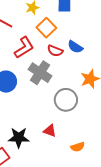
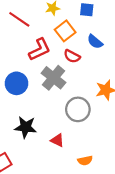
blue semicircle: (75, 47) -> (95, 42), moved
black star: (19, 138) -> (26, 127), moved

